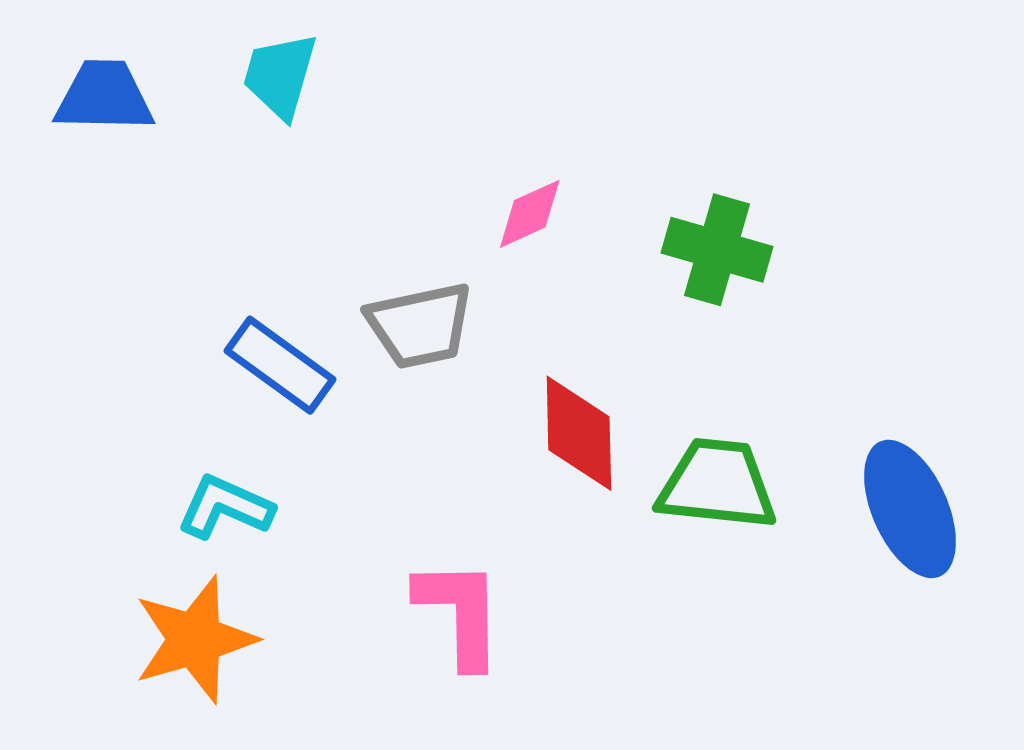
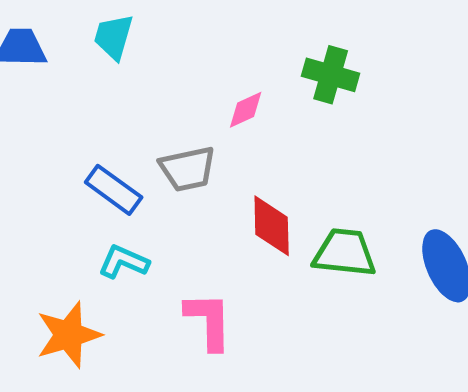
green cross: (717, 250) -> (331, 75), moved
cyan L-shape: (225, 507) -> (124, 262), moved

